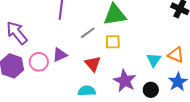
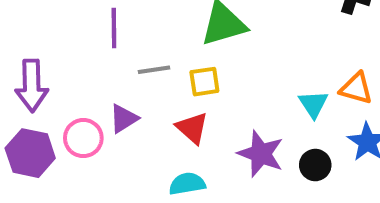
purple arrow: (17, 33) -> (32, 86), turned -135
gray line: (88, 33) -> (154, 70), moved, turned 35
yellow square: (113, 42) -> (204, 82), moved

